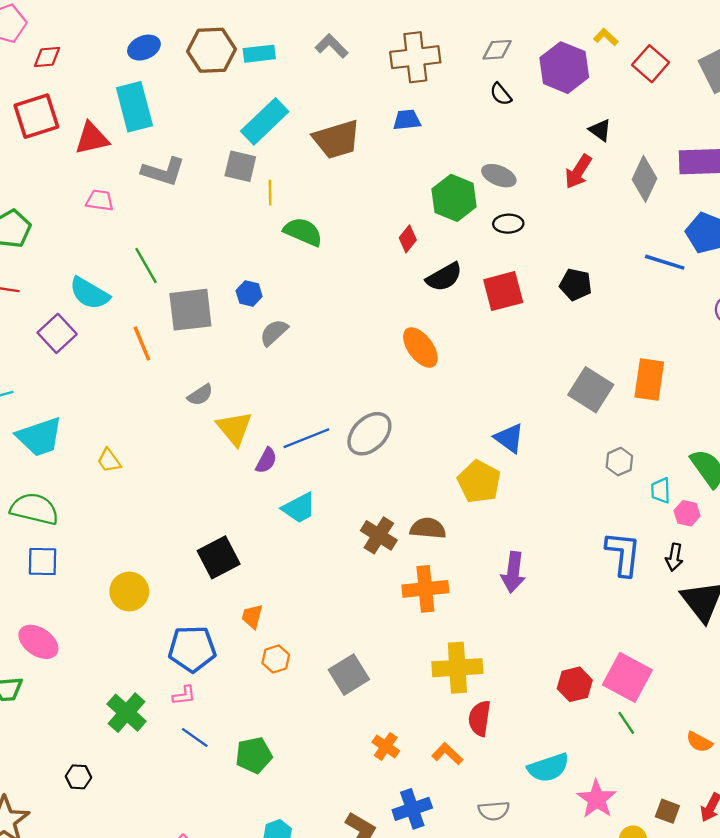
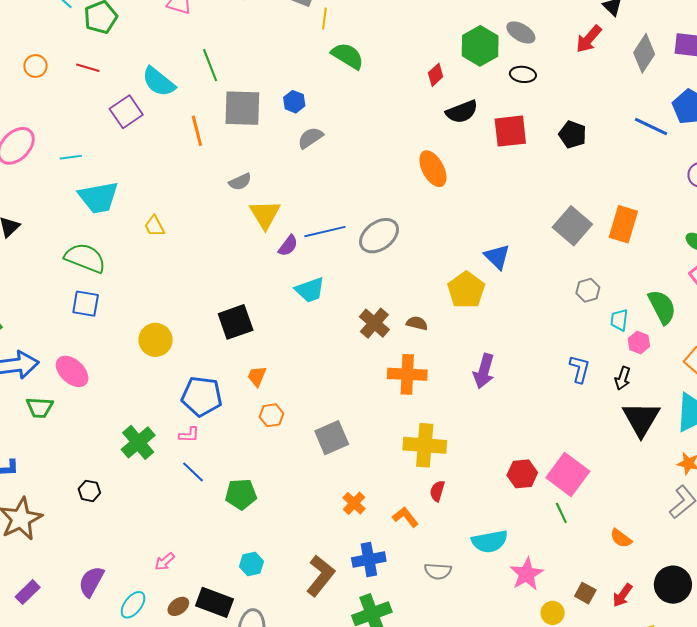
brown semicircle: (428, 528) -> (417, 323), size x0.7
blue L-shape: (623, 554) -> (580, 369), size x0.7
red semicircle: (480, 718) -> (437, 491), size x0.7

